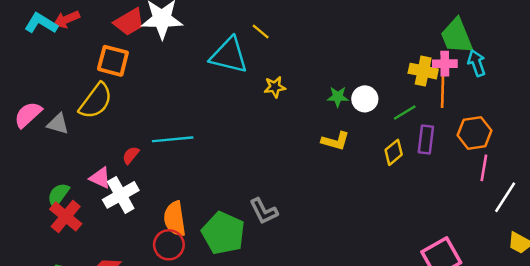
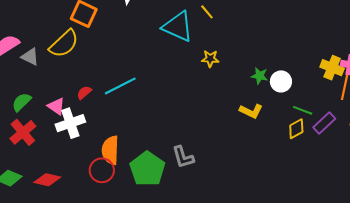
green line: (405, 112) -> (303, 110), moved, turned 42
cyan line: (173, 139) -> (120, 86), turned -32
purple rectangle: (426, 139) -> (324, 123), turned 30
green semicircle: (58, 195) -> (22, 102), moved

